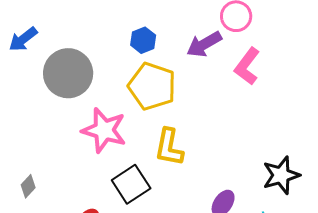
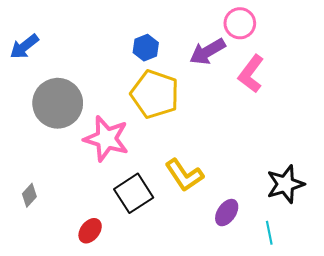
gray circle: (68, 73) -> (58, 103), moved
yellow L-shape: (169, 147) -> (184, 175), moved, turned -45

